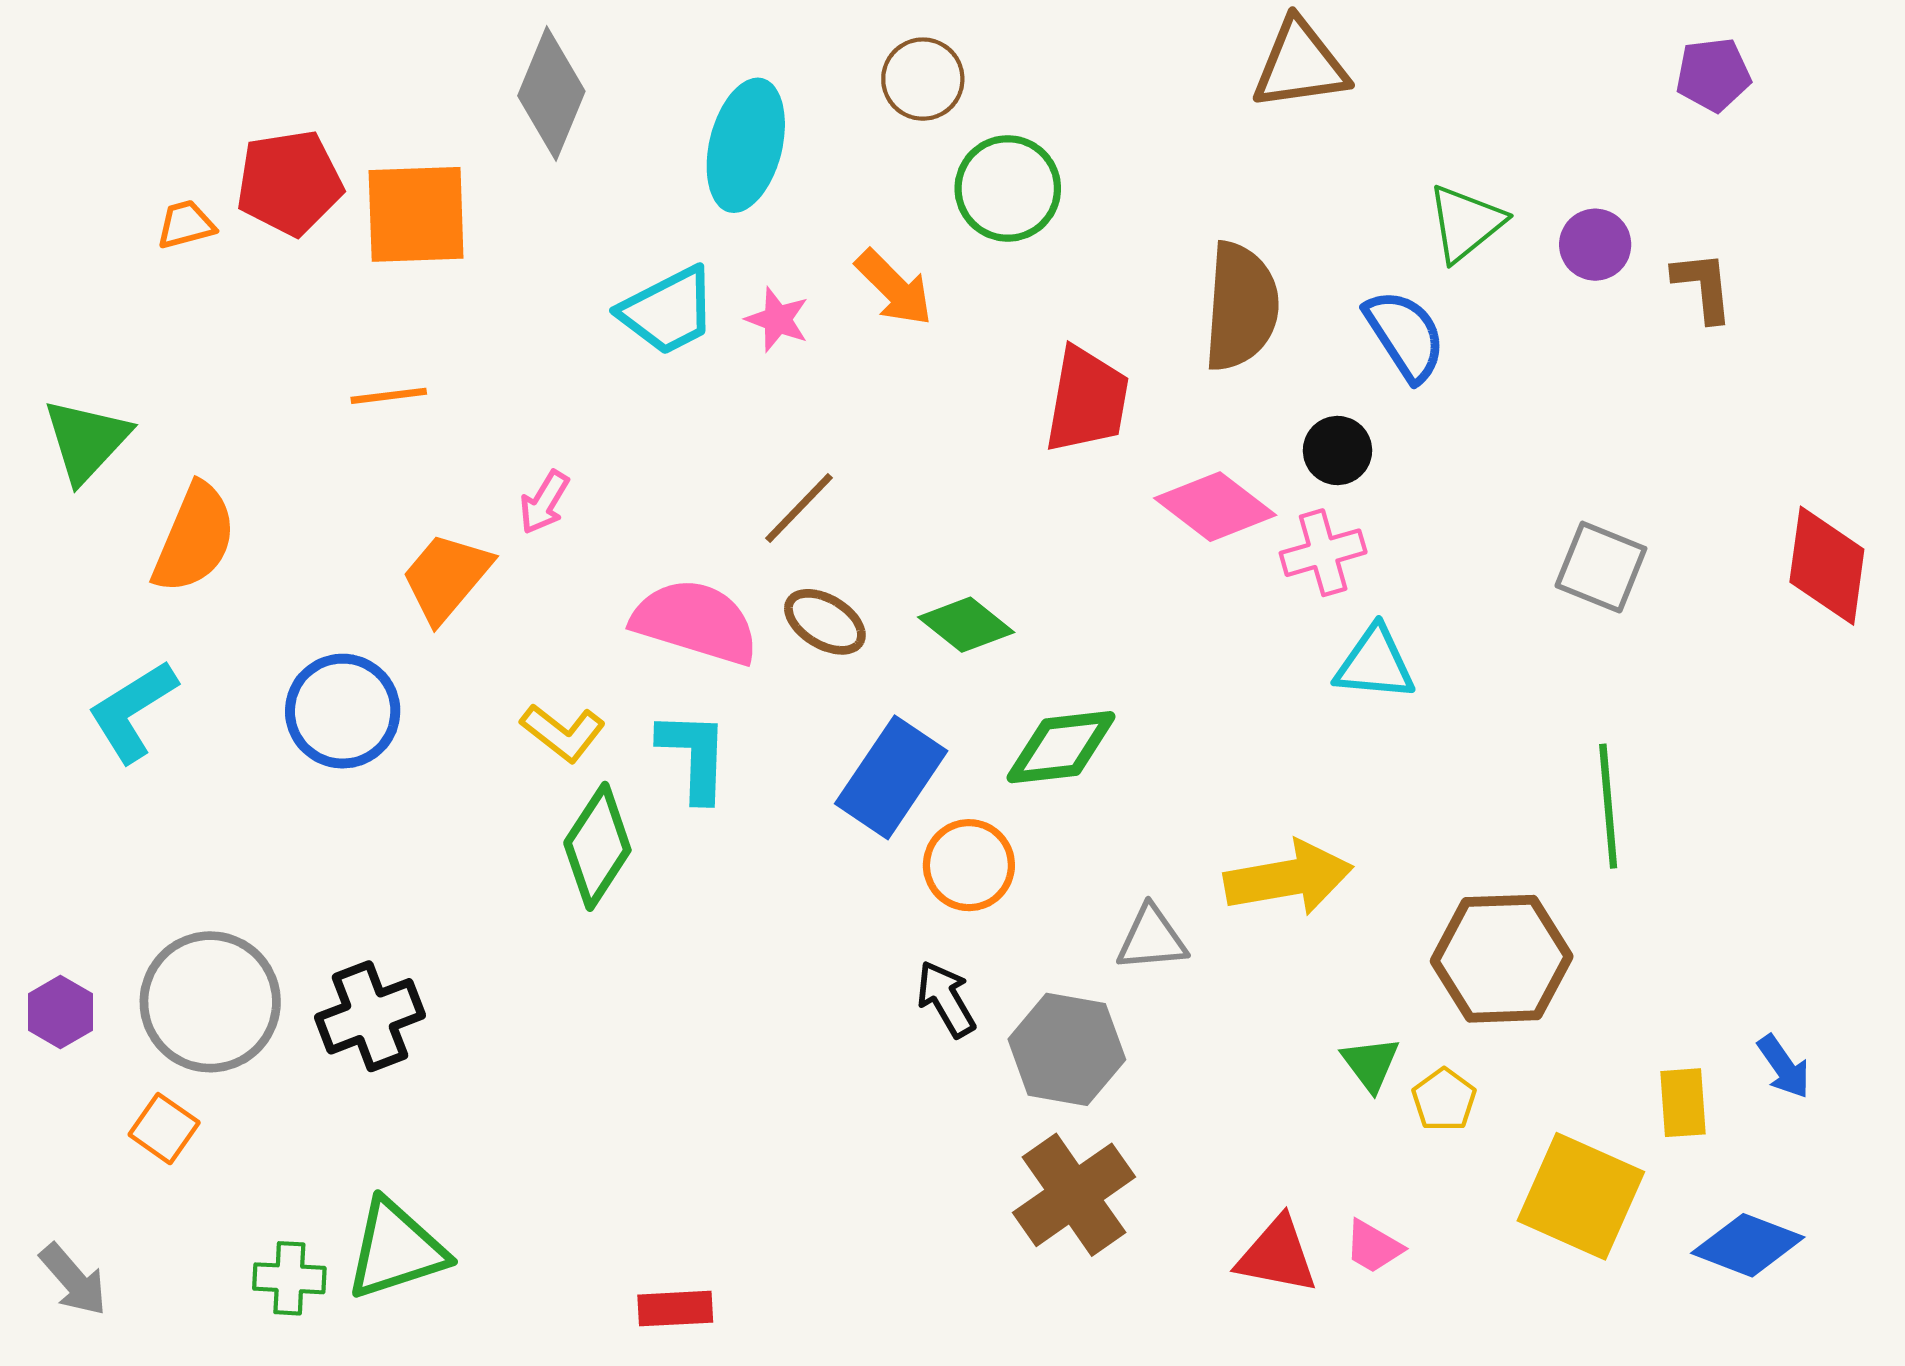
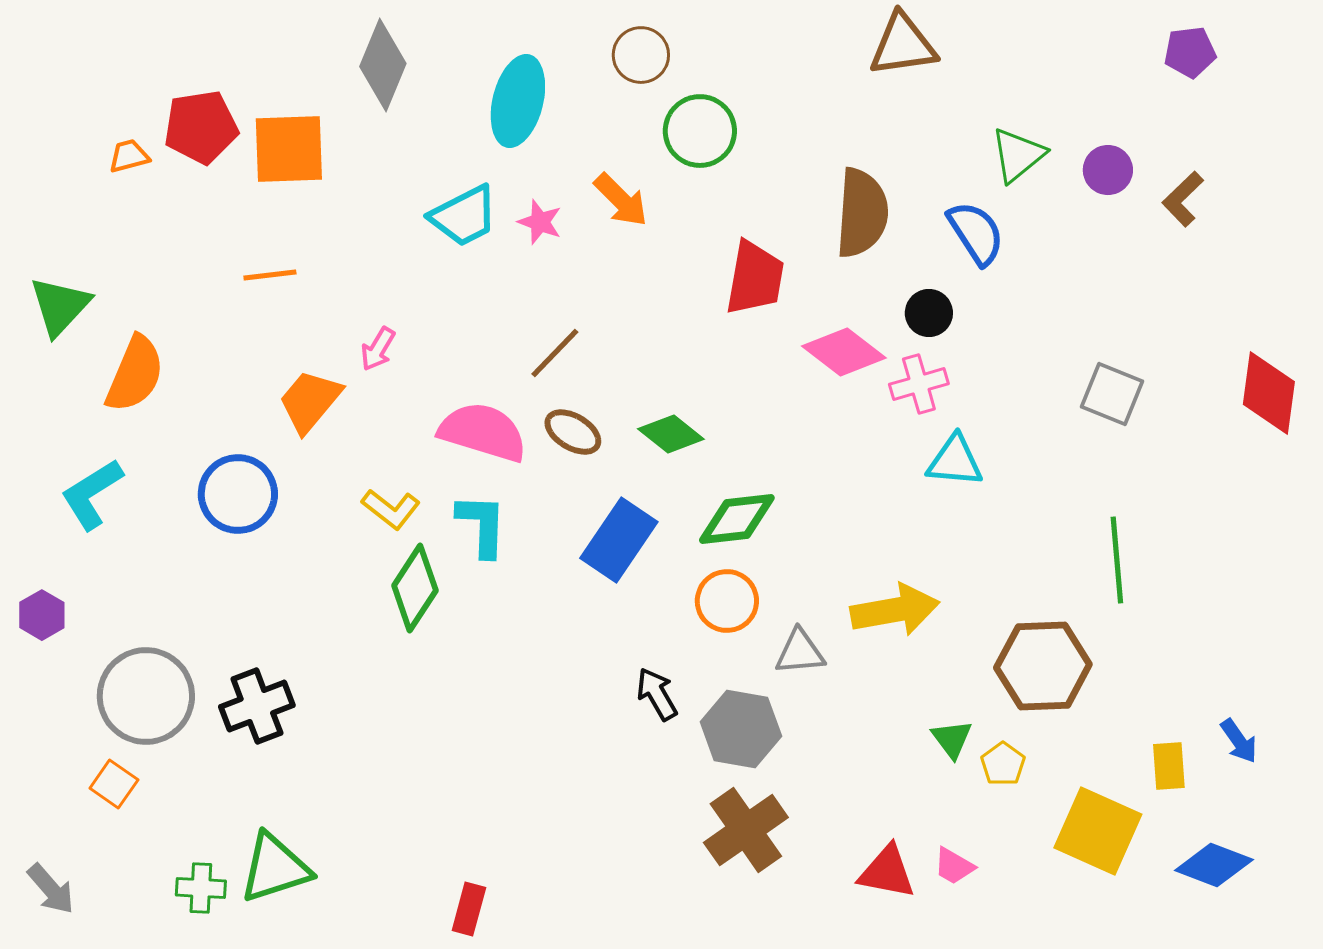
brown L-shape: (1703, 286) -> (1183, 199), turned -128
orange circle: (969, 865) -> (727, 601), moved
purple hexagon: (60, 1012) -> (42, 615), moved
red rectangle: (675, 1309) -> (469, 909), turned -72

